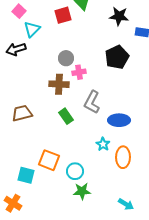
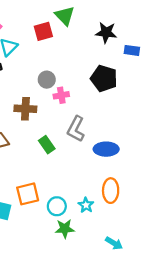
black pentagon: (117, 57) -> (104, 78), turned -30
brown cross: (59, 84) -> (25, 109), moved
cyan star: (103, 144) -> (86, 205), moved
orange square: (49, 160) -> (28, 194), turned -35

